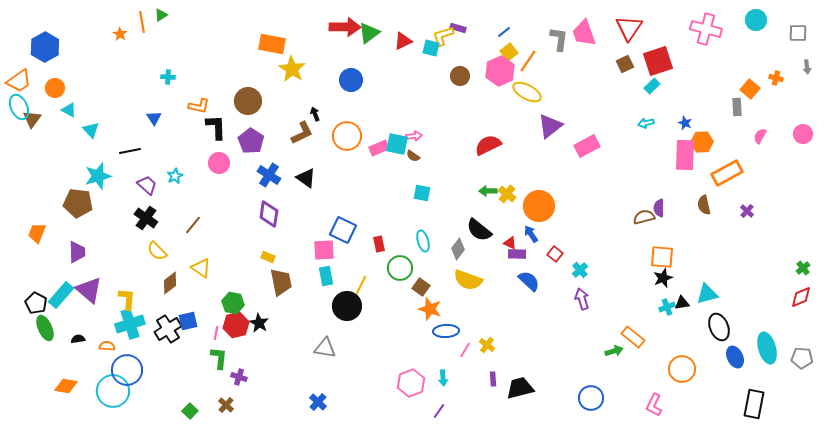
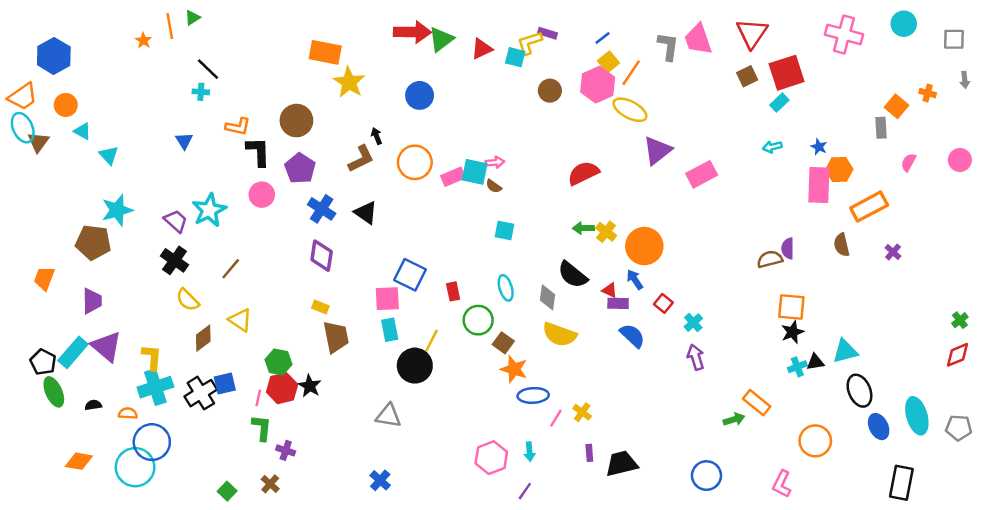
black line: (130, 151) -> (208, 69), moved, turned 55
cyan star: (175, 176) -> (209, 210), size x1.8
gray diamond: (458, 249) -> (547, 297), turned -30

